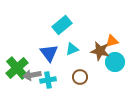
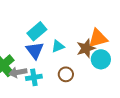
cyan rectangle: (62, 25) -> (37, 31), moved
orange triangle: (112, 41) -> (98, 38), size x1.5
brown star: (100, 51) -> (86, 48), turned -30

